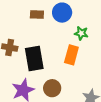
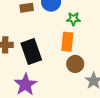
brown circle: (52, 88) -> (75, 64), moved

